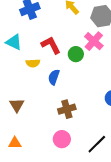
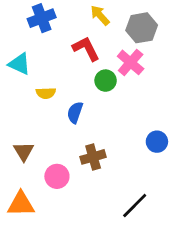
red L-shape: (51, 45) -> (86, 49), moved
pink circle: (62, 139) -> (57, 176), moved
orange triangle: (15, 143) -> (21, 204), size x1.5

